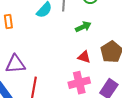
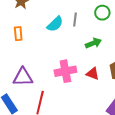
pink cross: (79, 83) -> (65, 71), moved

